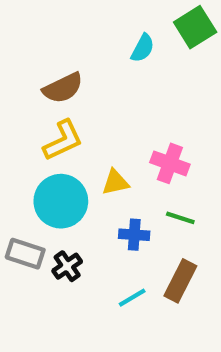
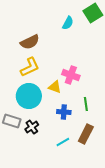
pink cross: (170, 163) -> (71, 75), moved
yellow triangle: (115, 182) -> (55, 87), turned 32
green line: (180, 218) -> (86, 104), turned 64

